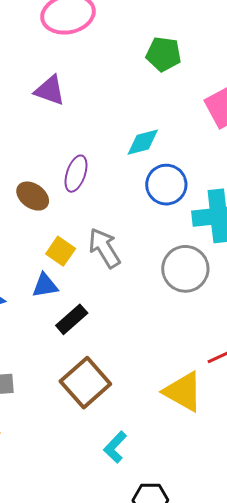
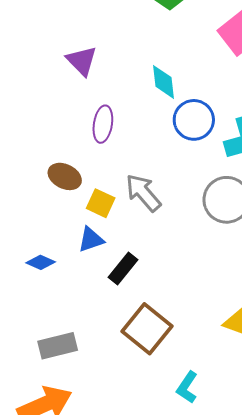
purple triangle: (50, 90) -> (82, 61), moved, turned 36
cyan diamond: (143, 142) -> (163, 82), turned -72
brown ellipse: (33, 196) -> (65, 176), moved

